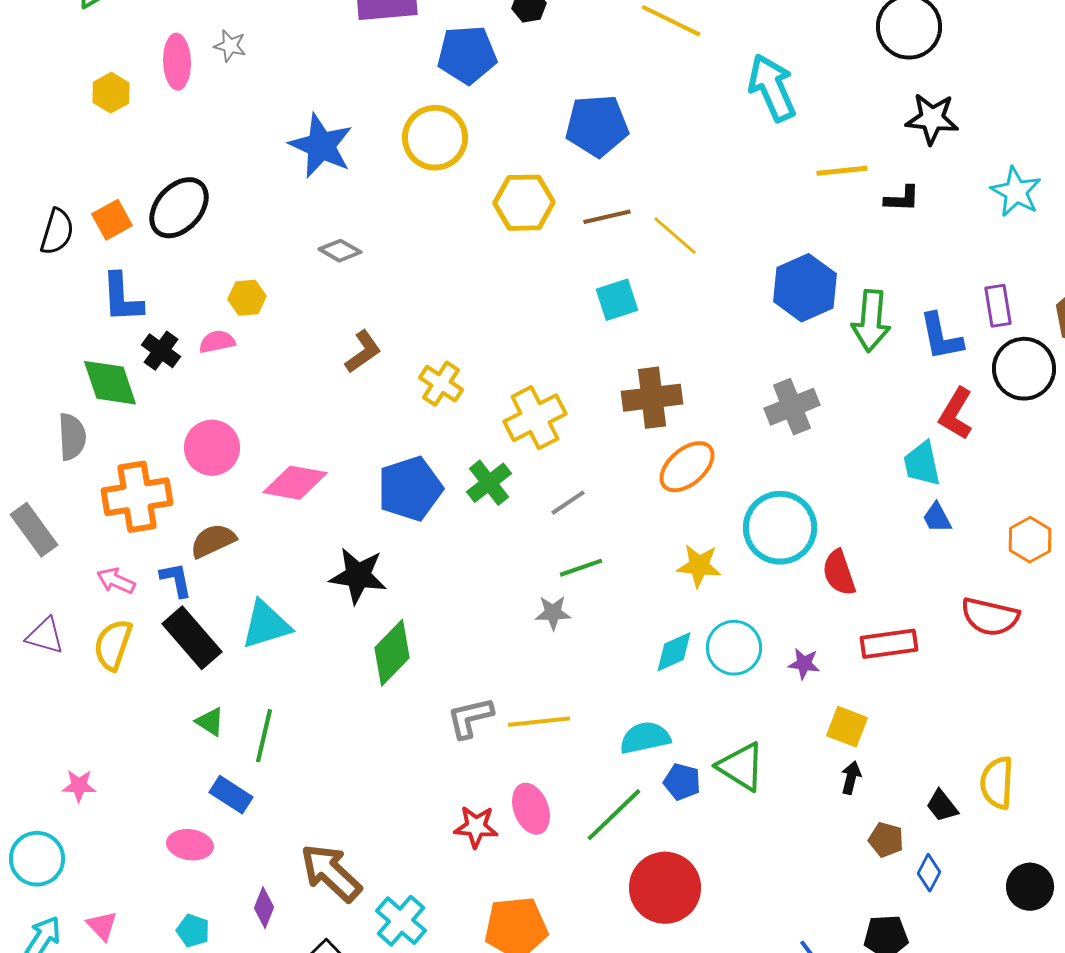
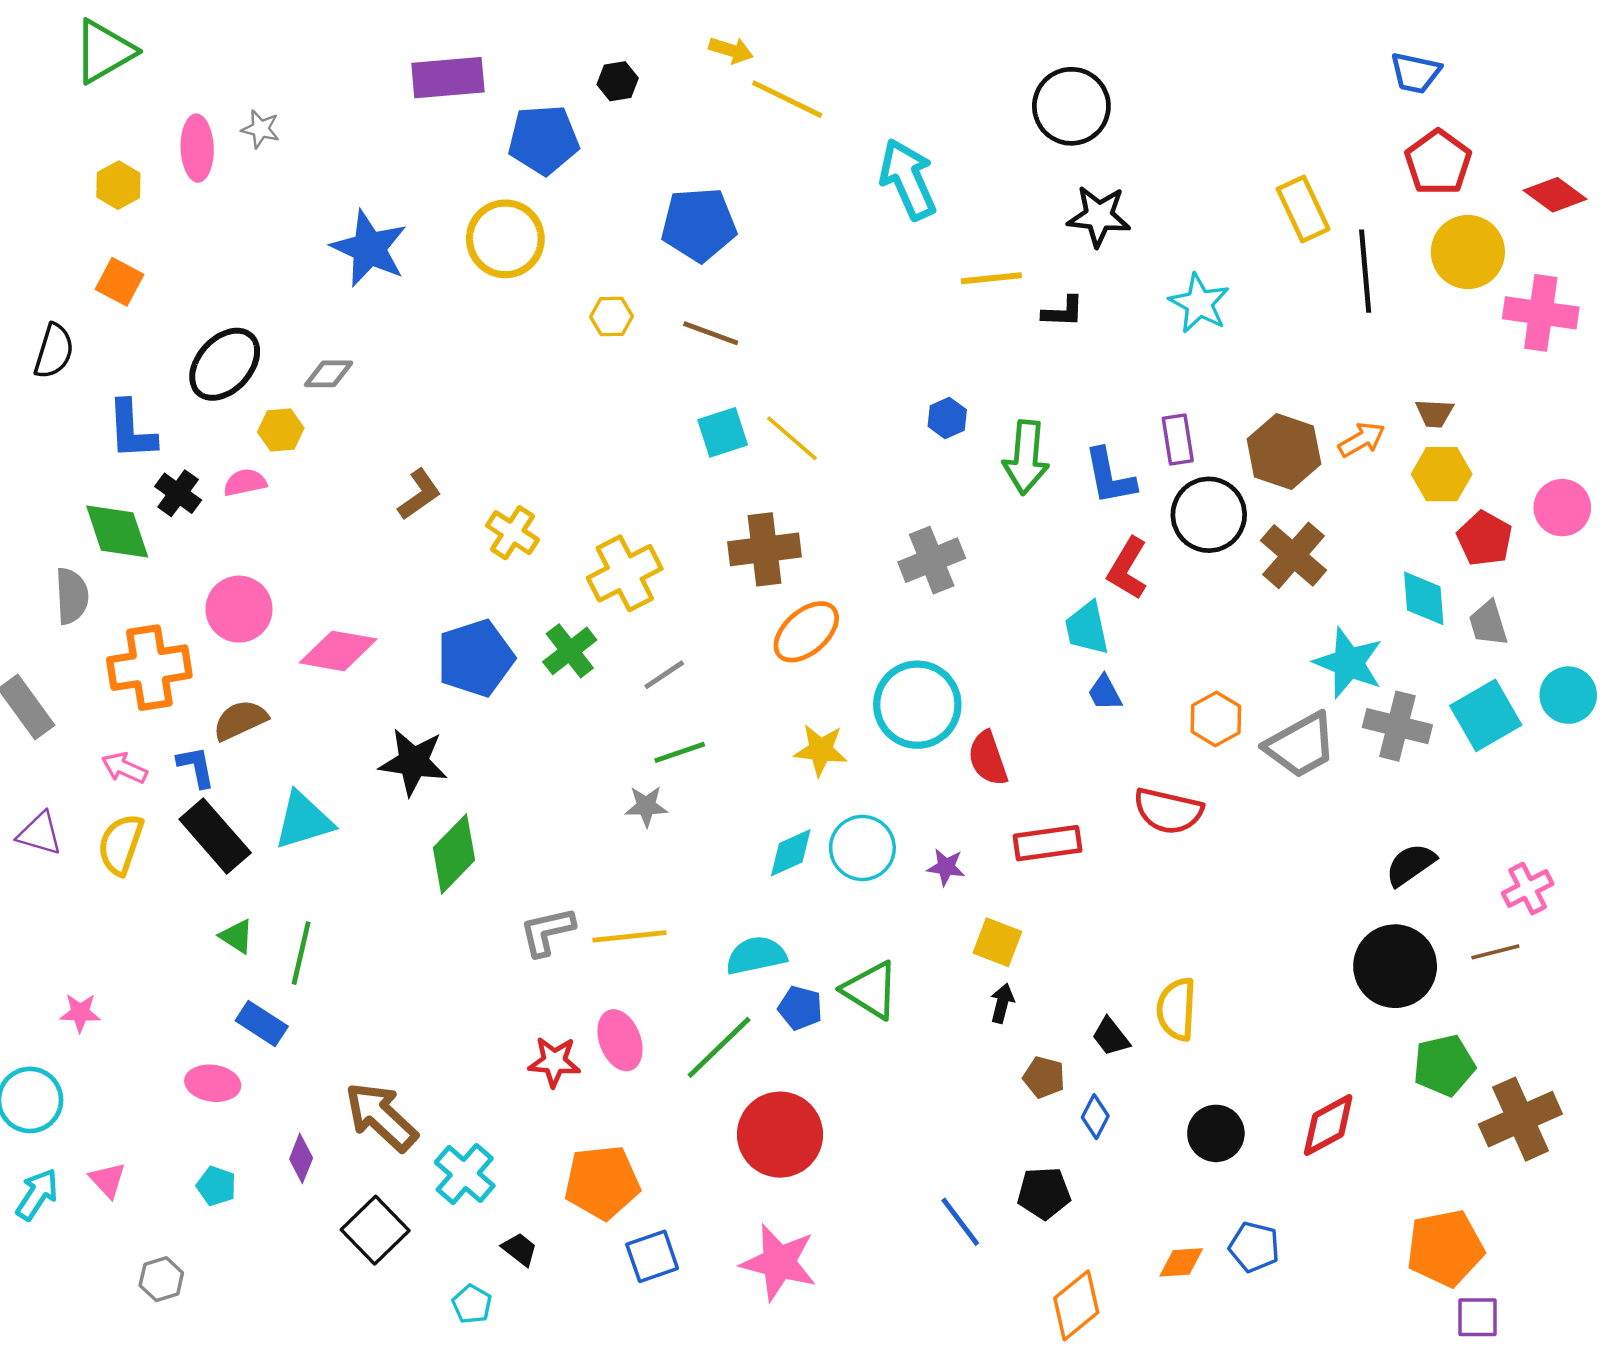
yellow hexagon: (524, 203) -> (612, 316), size x0.6
black ellipse: (179, 208) -> (225, 364), moved
brown line: (607, 217) -> (711, 333), turned 33
orange square: (112, 220) -> (120, 282), moved, turned -33
yellow line: (675, 236) -> (792, 438), moved
gray diamond: (340, 251) -> (329, 374), moved, turned -30
blue hexagon: (805, 288) -> (947, 418), size x0.5

